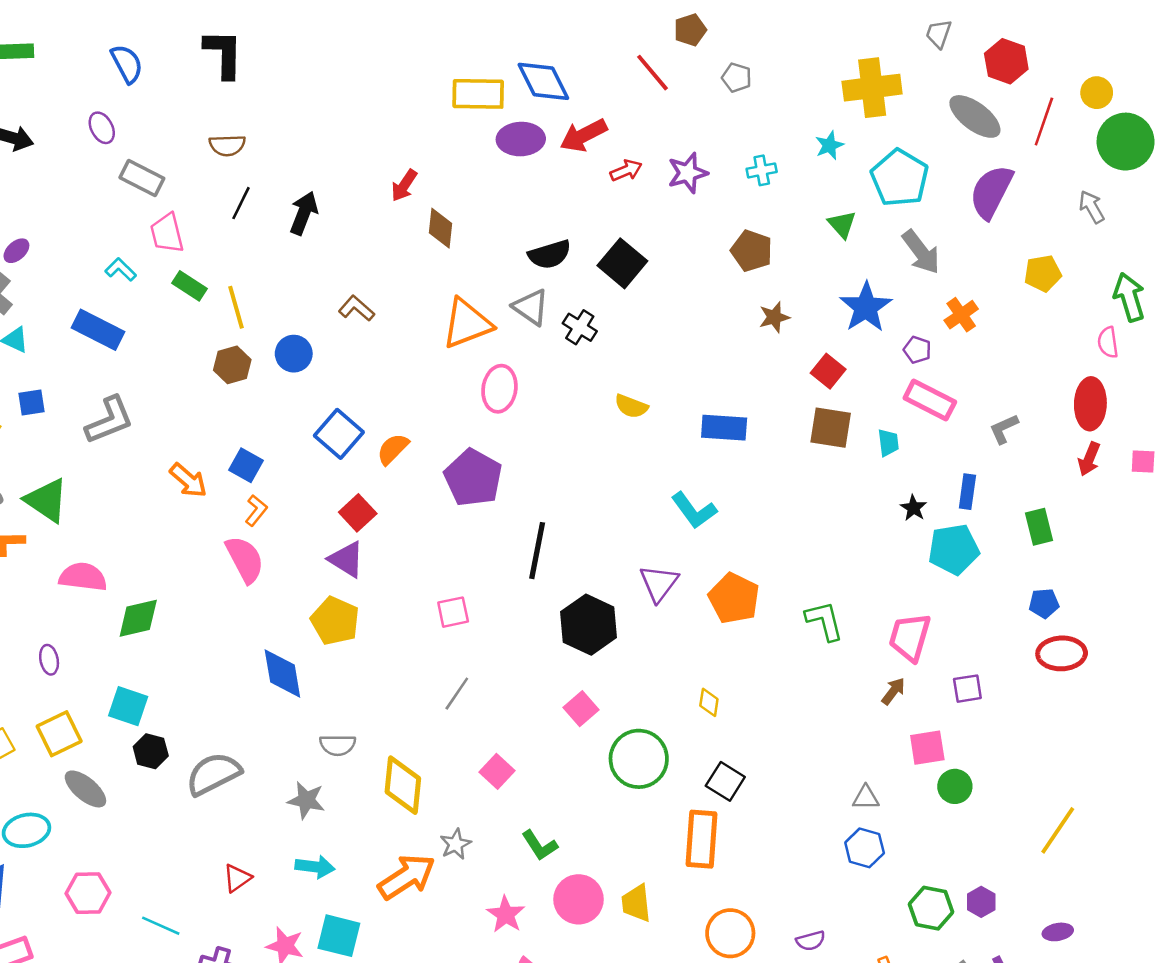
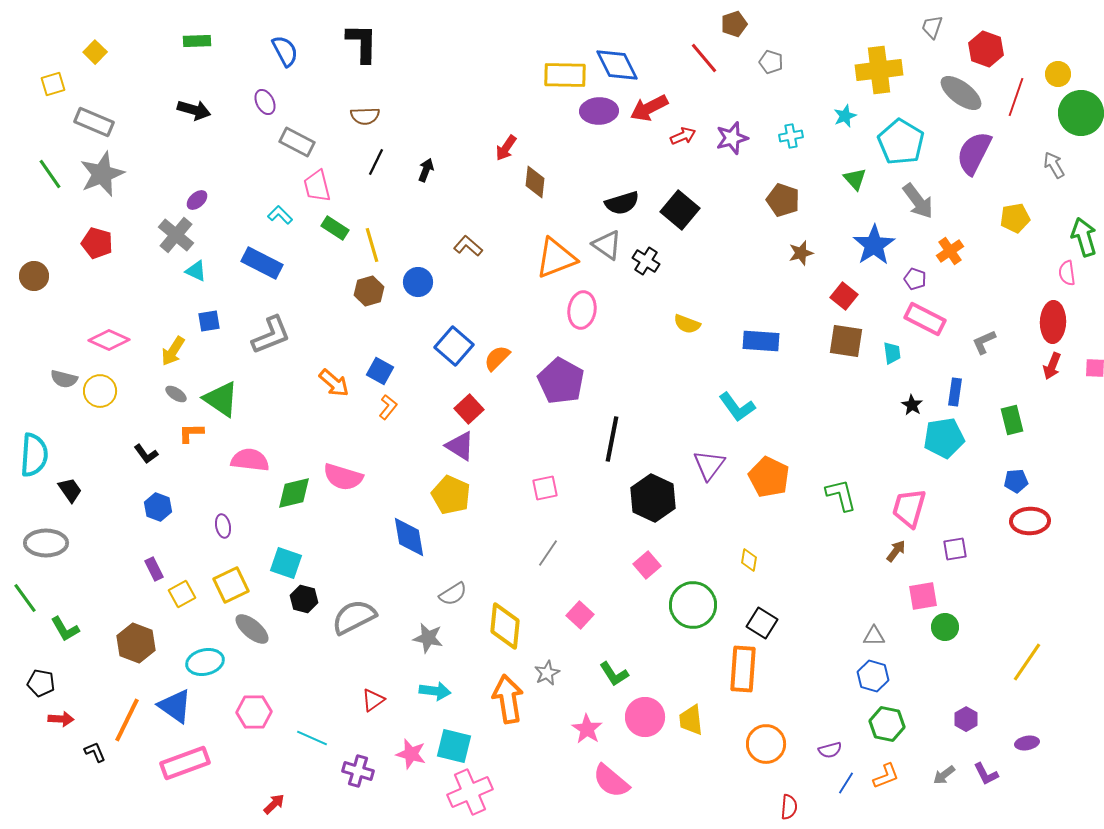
black arrow: (304, 213) -> (426, 170), size x0.7
pink semicircle: (245, 559) -> (343, 477), moved, turned 135
gray semicircle: (338, 745) -> (453, 594), turned -32
orange arrow: (407, 877) -> (508, 699), turned -66
green hexagon: (931, 908) -> (887, 724), moved

